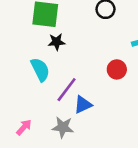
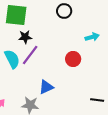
purple line: (67, 90) -> (30, 55), moved

